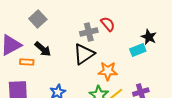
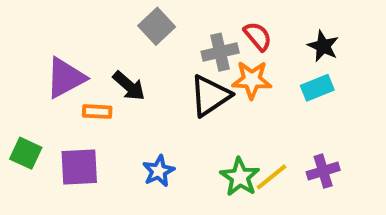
gray square: (38, 19) -> (157, 26), moved
black star: (149, 37) -> (323, 46), moved
orange star: (108, 71) -> (252, 80), moved

